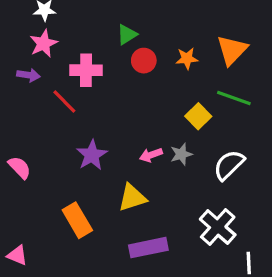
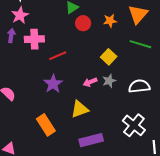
pink cross: (86, 70) -> (34, 39), moved
purple arrow: (28, 75) -> (11, 35), turned -88
red line: (64, 102) -> (58, 56), moved, turned -66
yellow square: (198, 116) -> (109, 57), moved
white semicircle: (229, 165) -> (139, 86), turned 40

